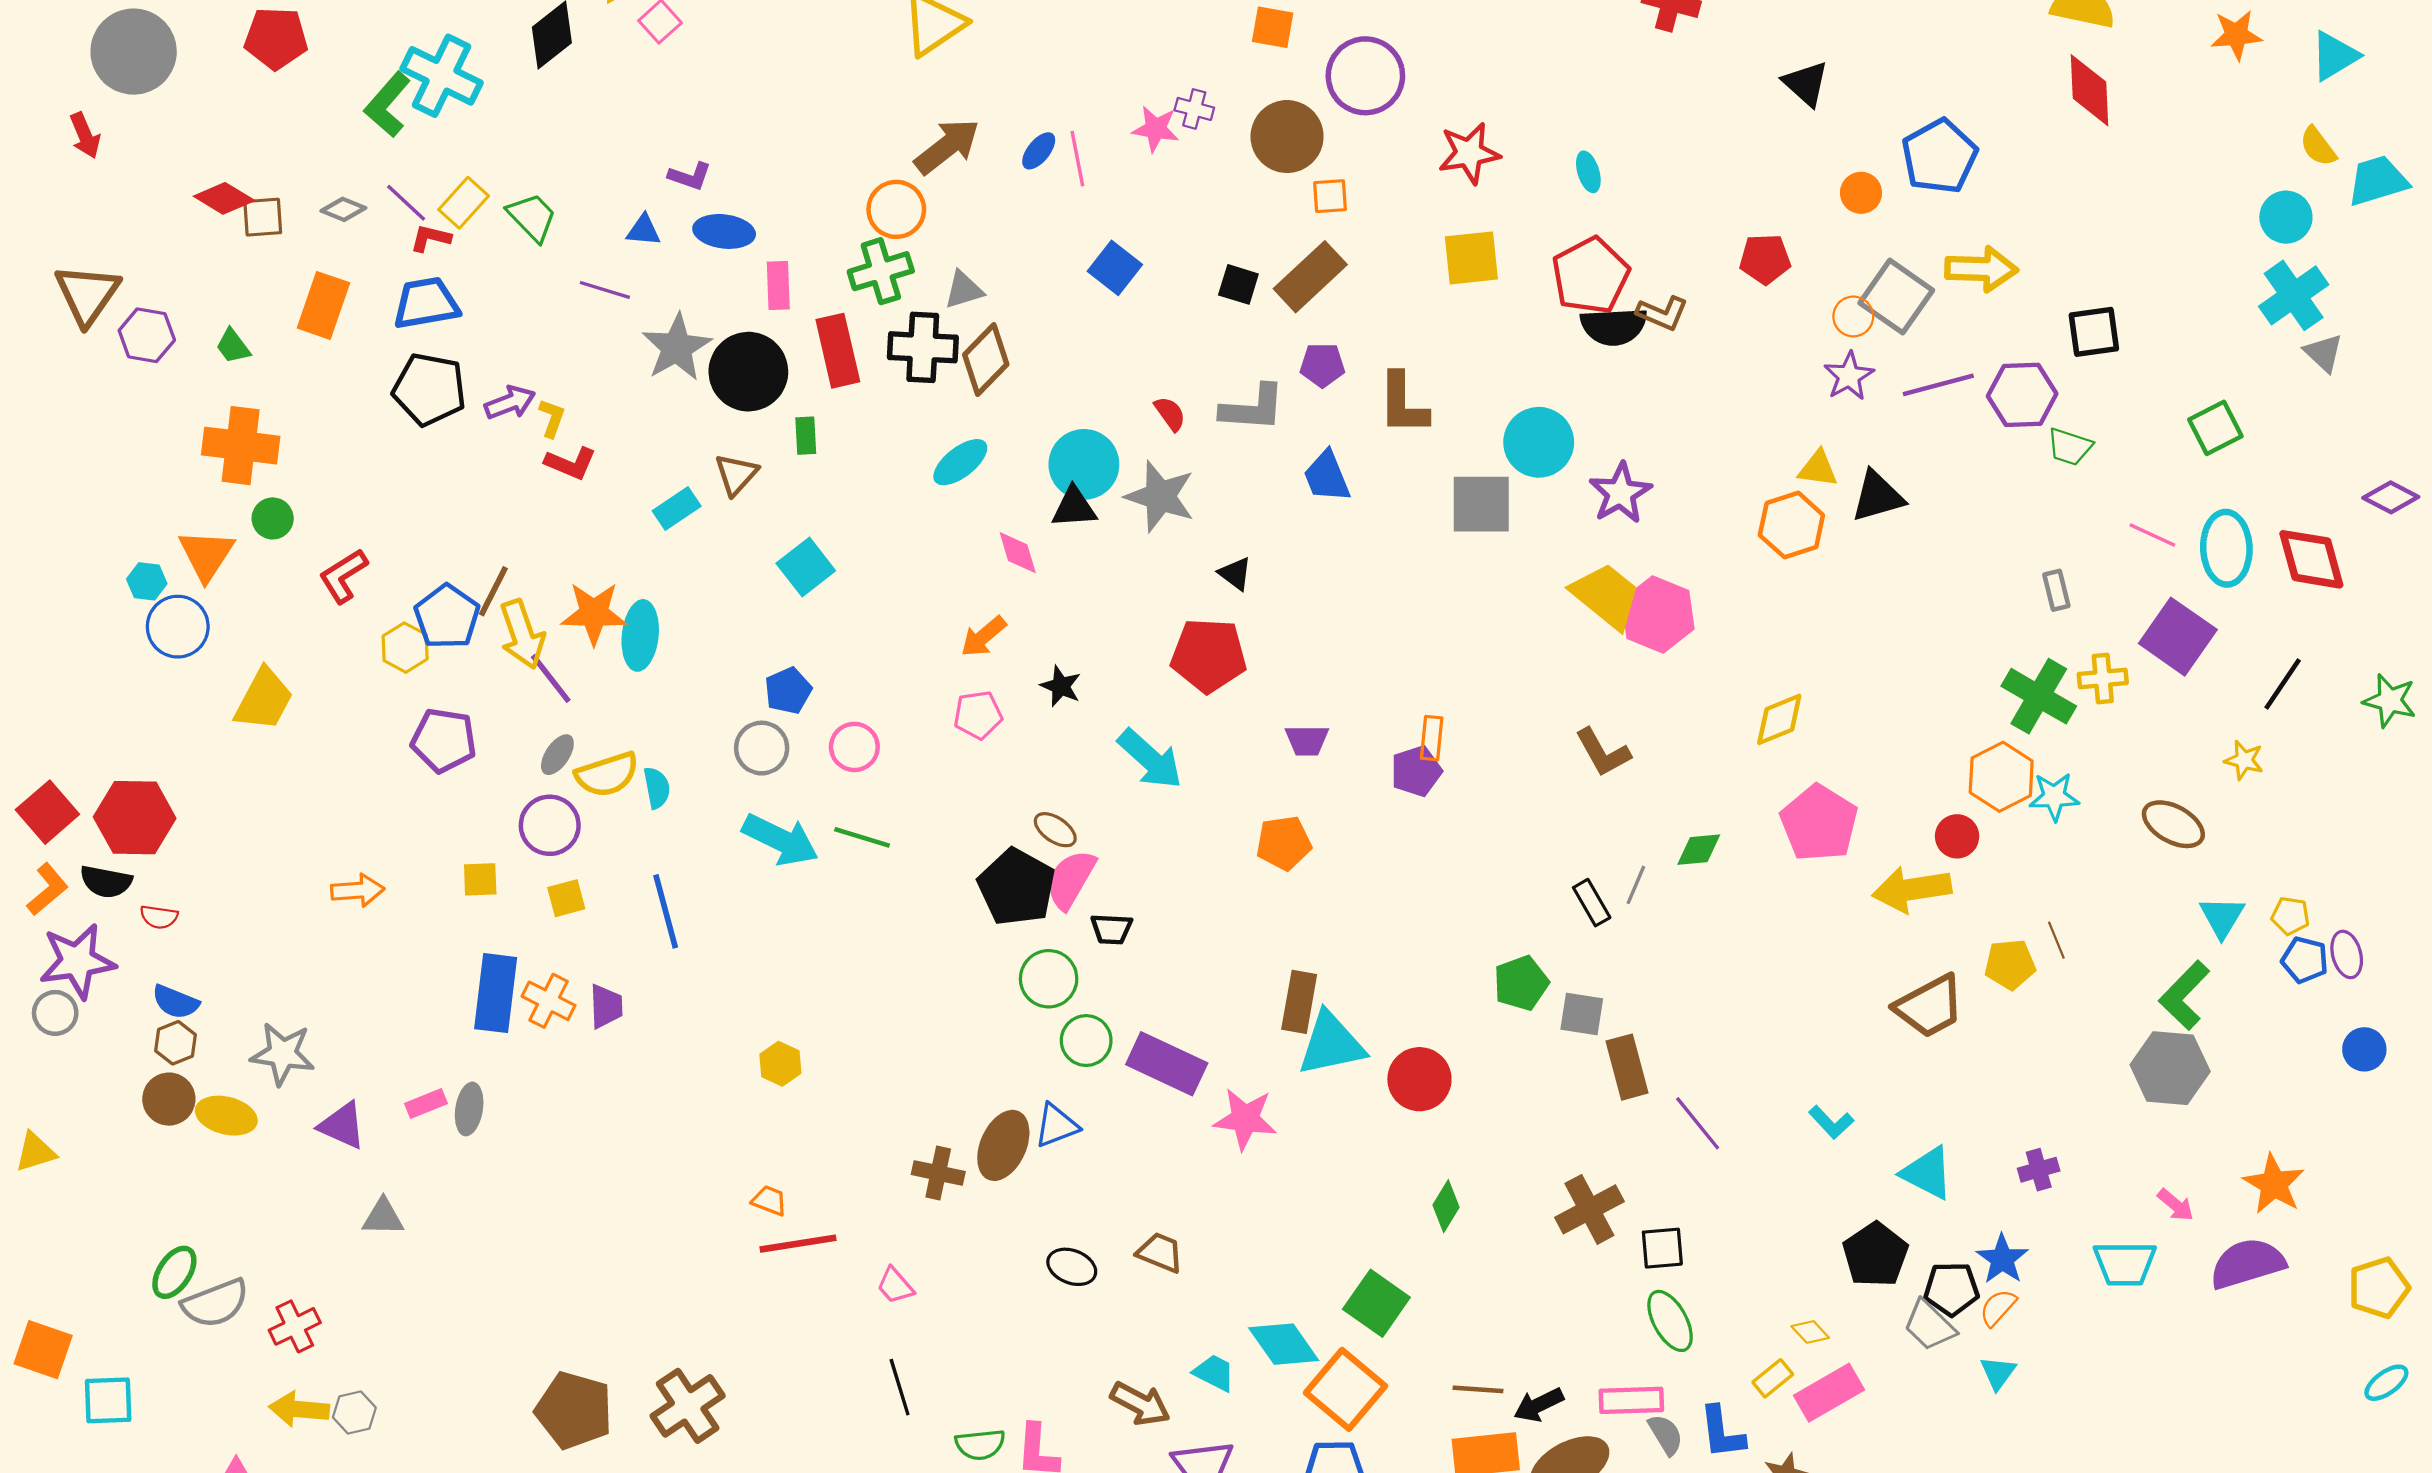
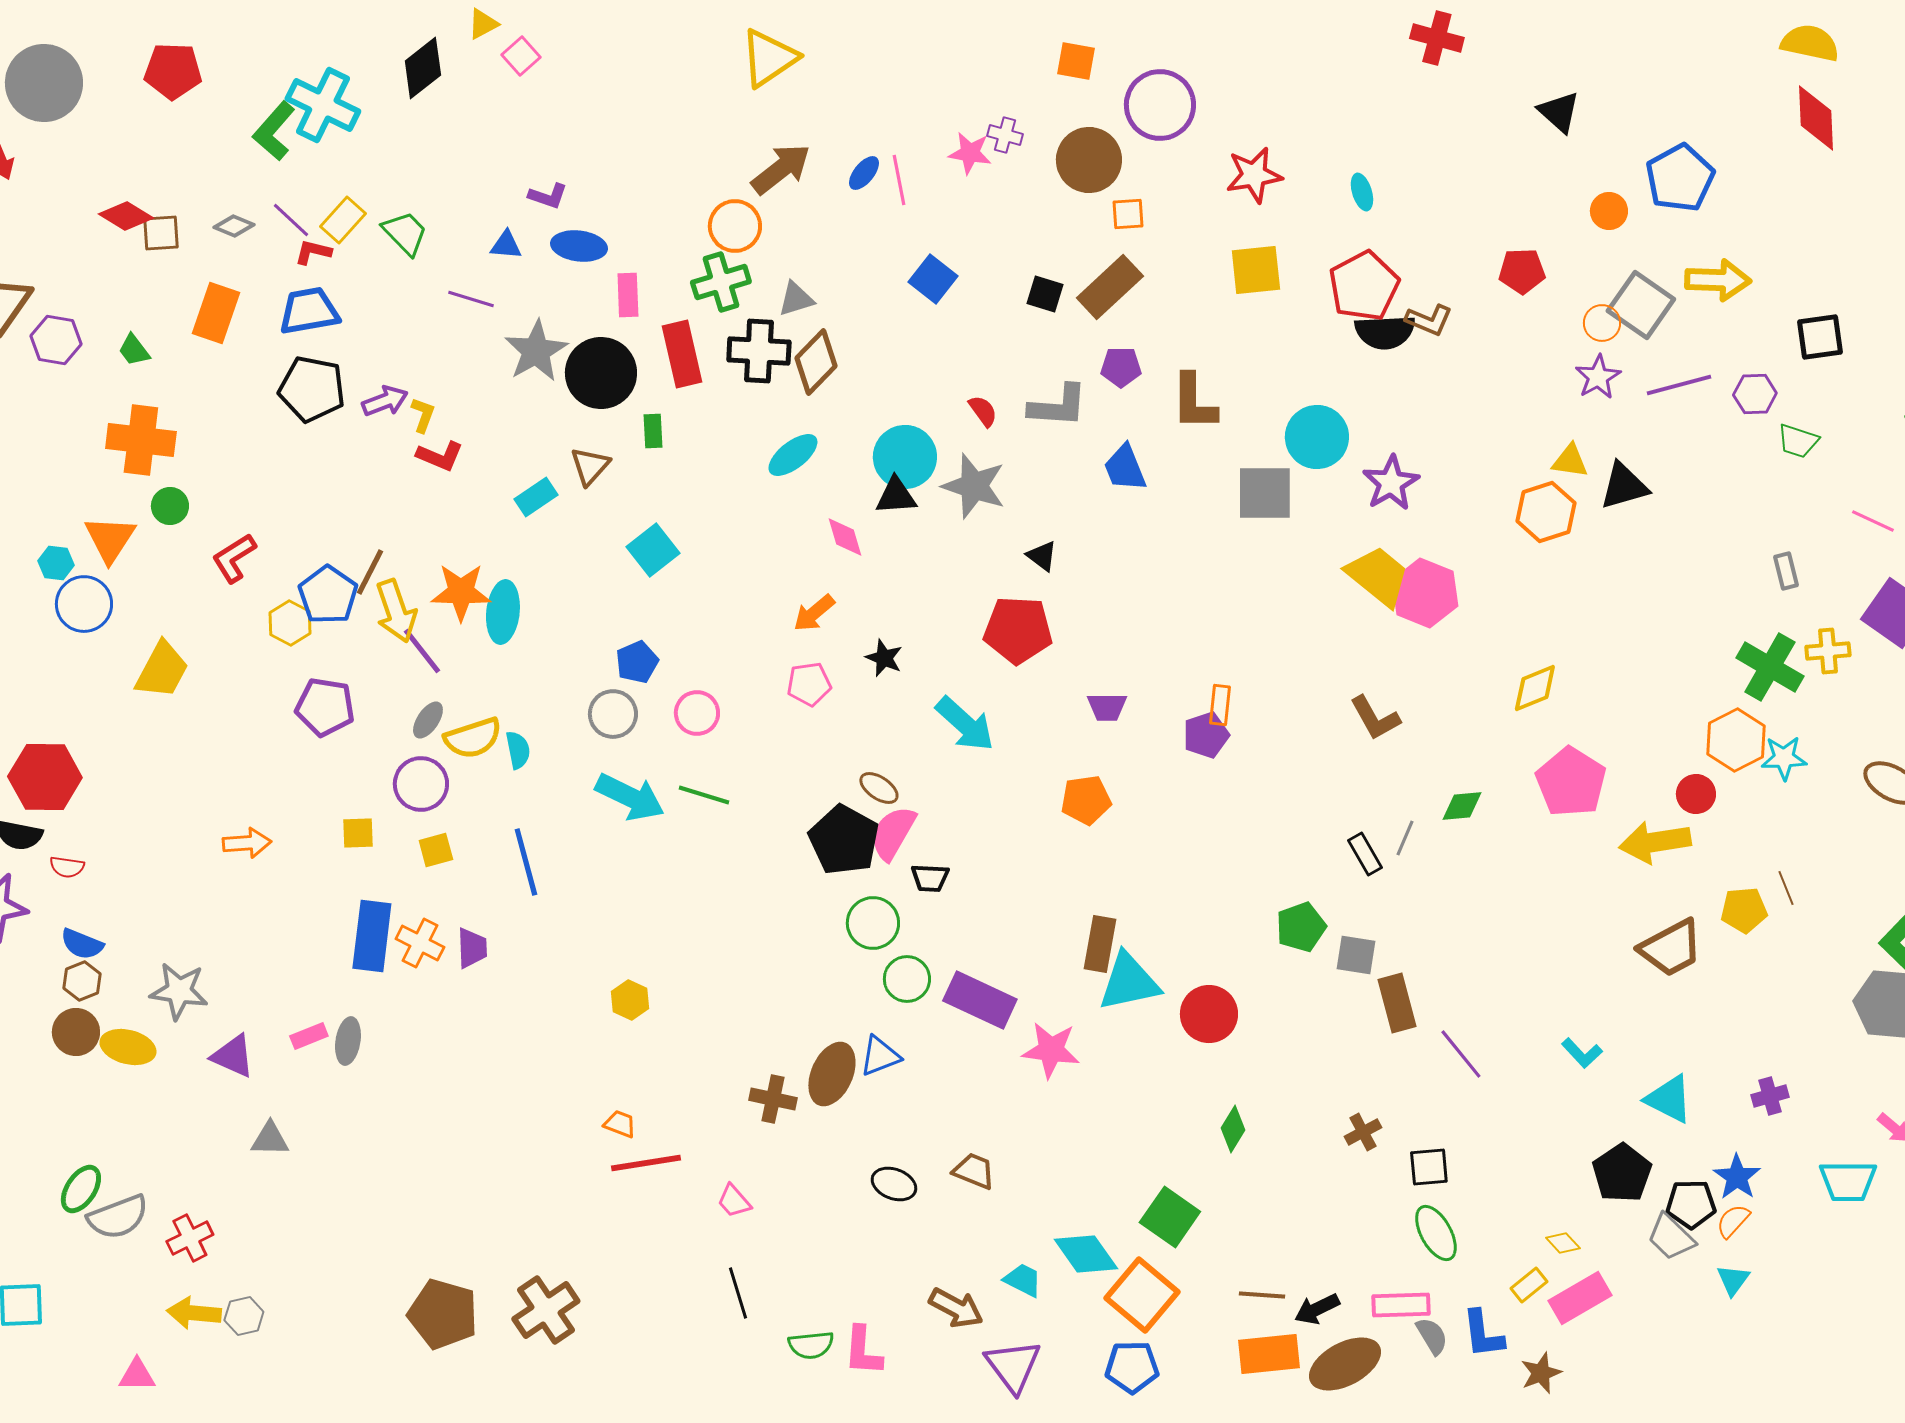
purple hexagon: (2022, 395) -> (1755, 394), size x0.7
brown cross: (1589, 1209) -> (1363, 1132), size x0.6

